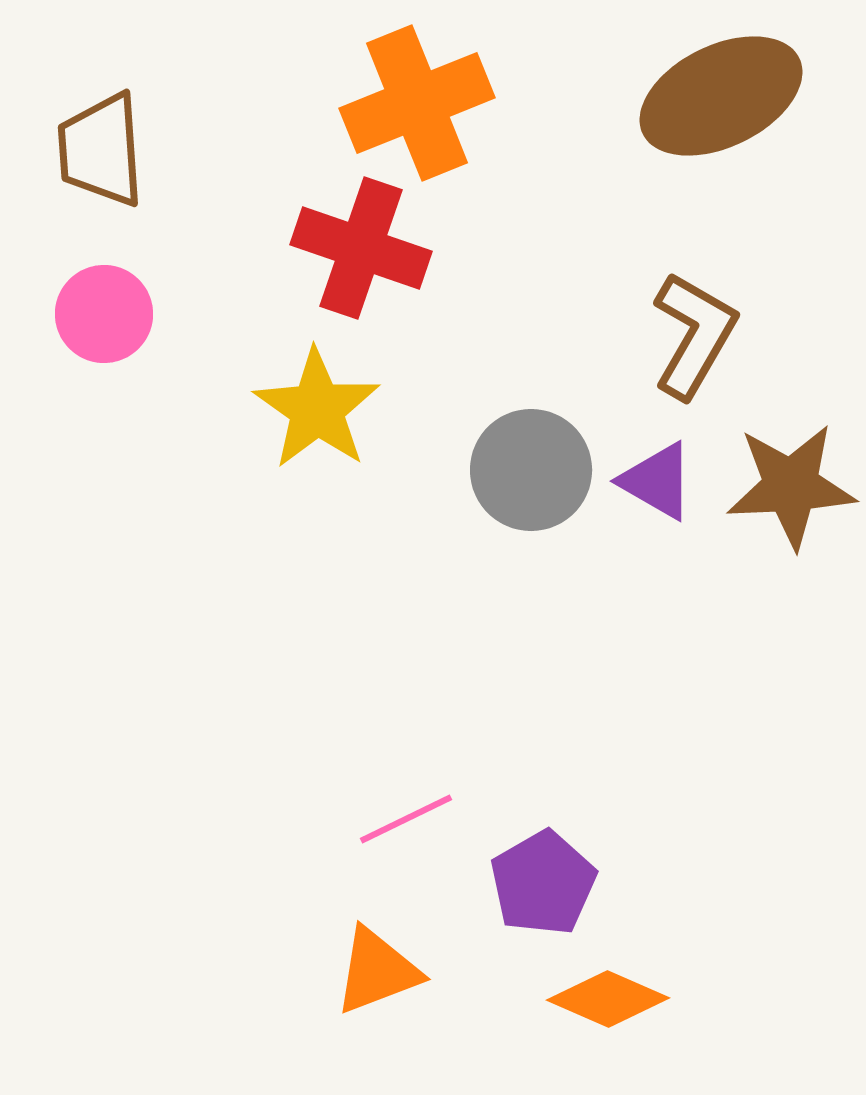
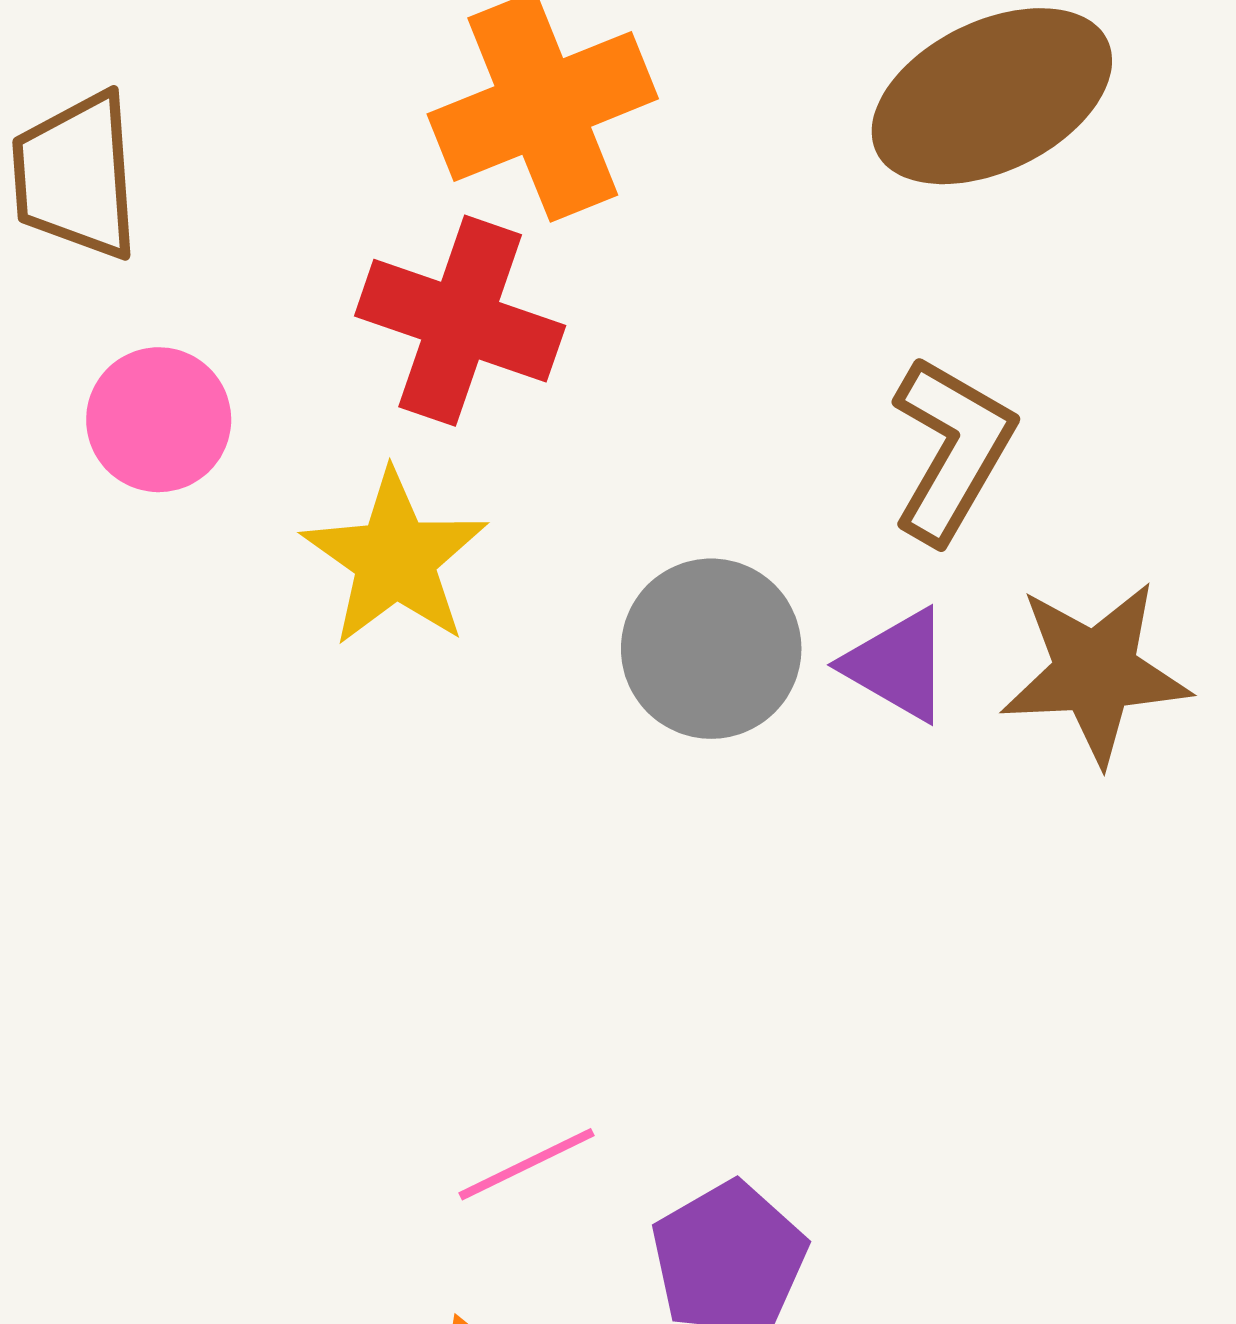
pink circle: (104, 314) -> (159, 420), moved

